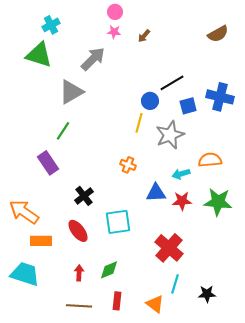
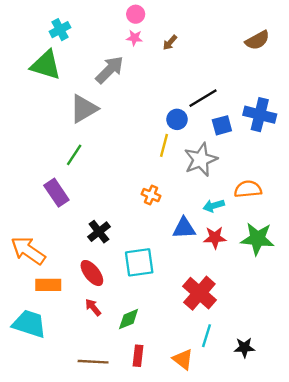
red arrow: (79, 273) -> (93, 307), moved, turned -42

